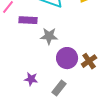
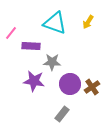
purple star: (31, 79) -> (34, 81), moved, size x1.5

